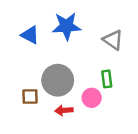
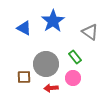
blue star: (66, 26) -> (53, 21), turned -30
green rectangle: (107, 79) -> (75, 57), moved, turned -32

